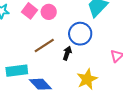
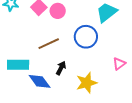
black arrow: (67, 53) -> (61, 68), moved

